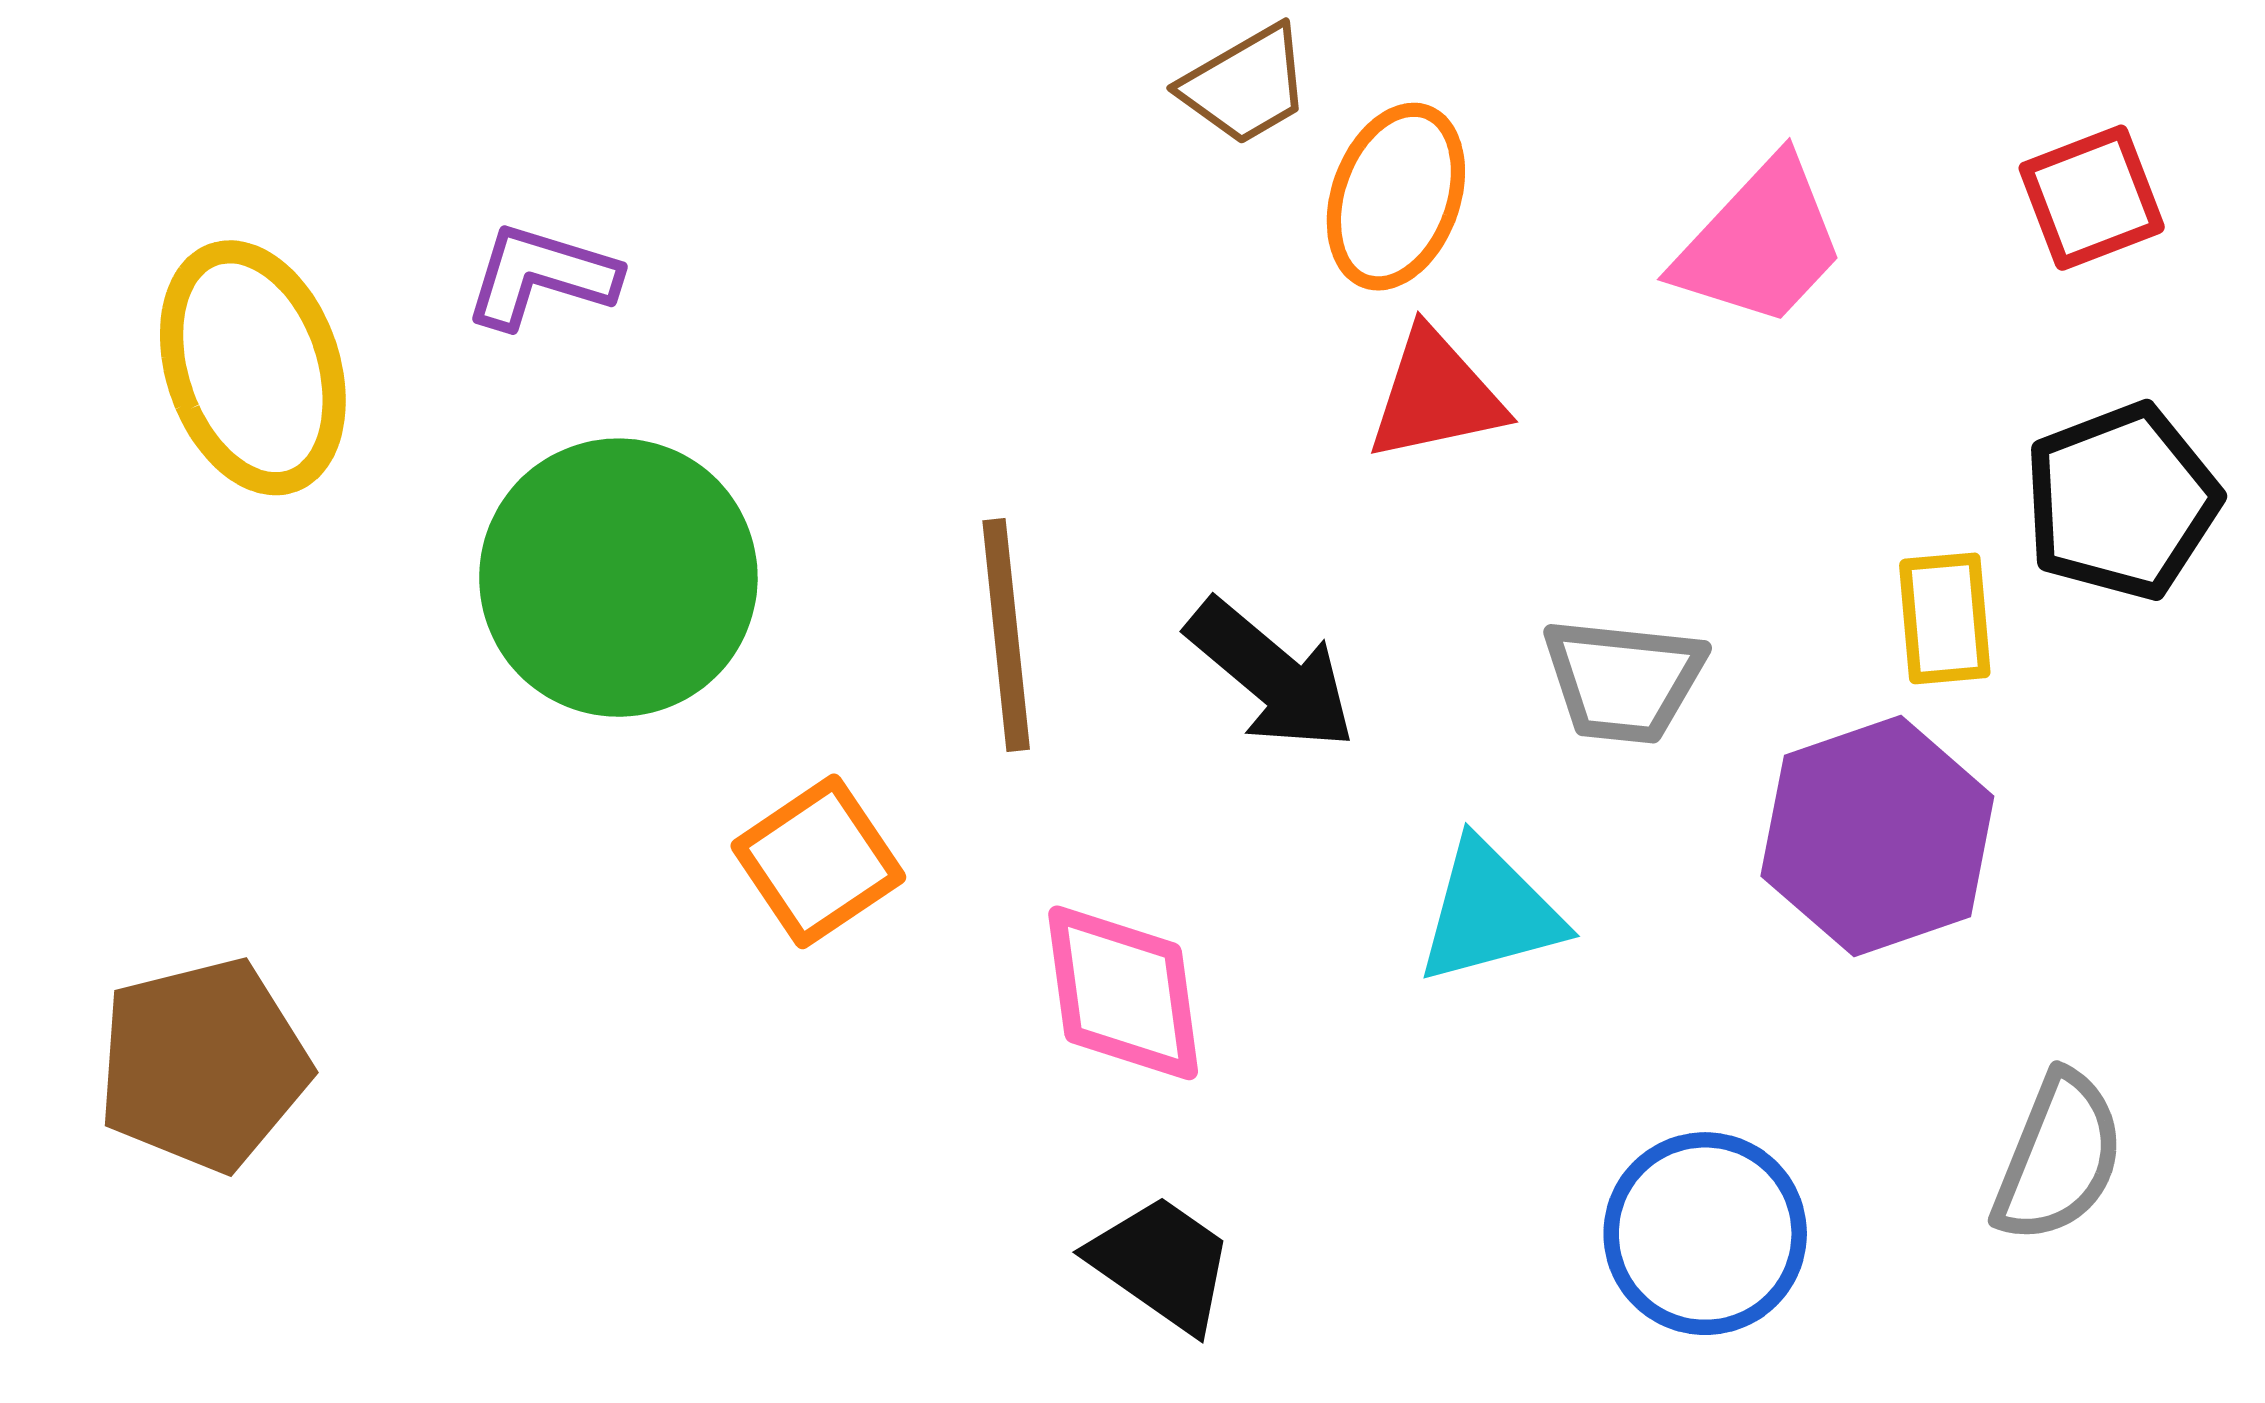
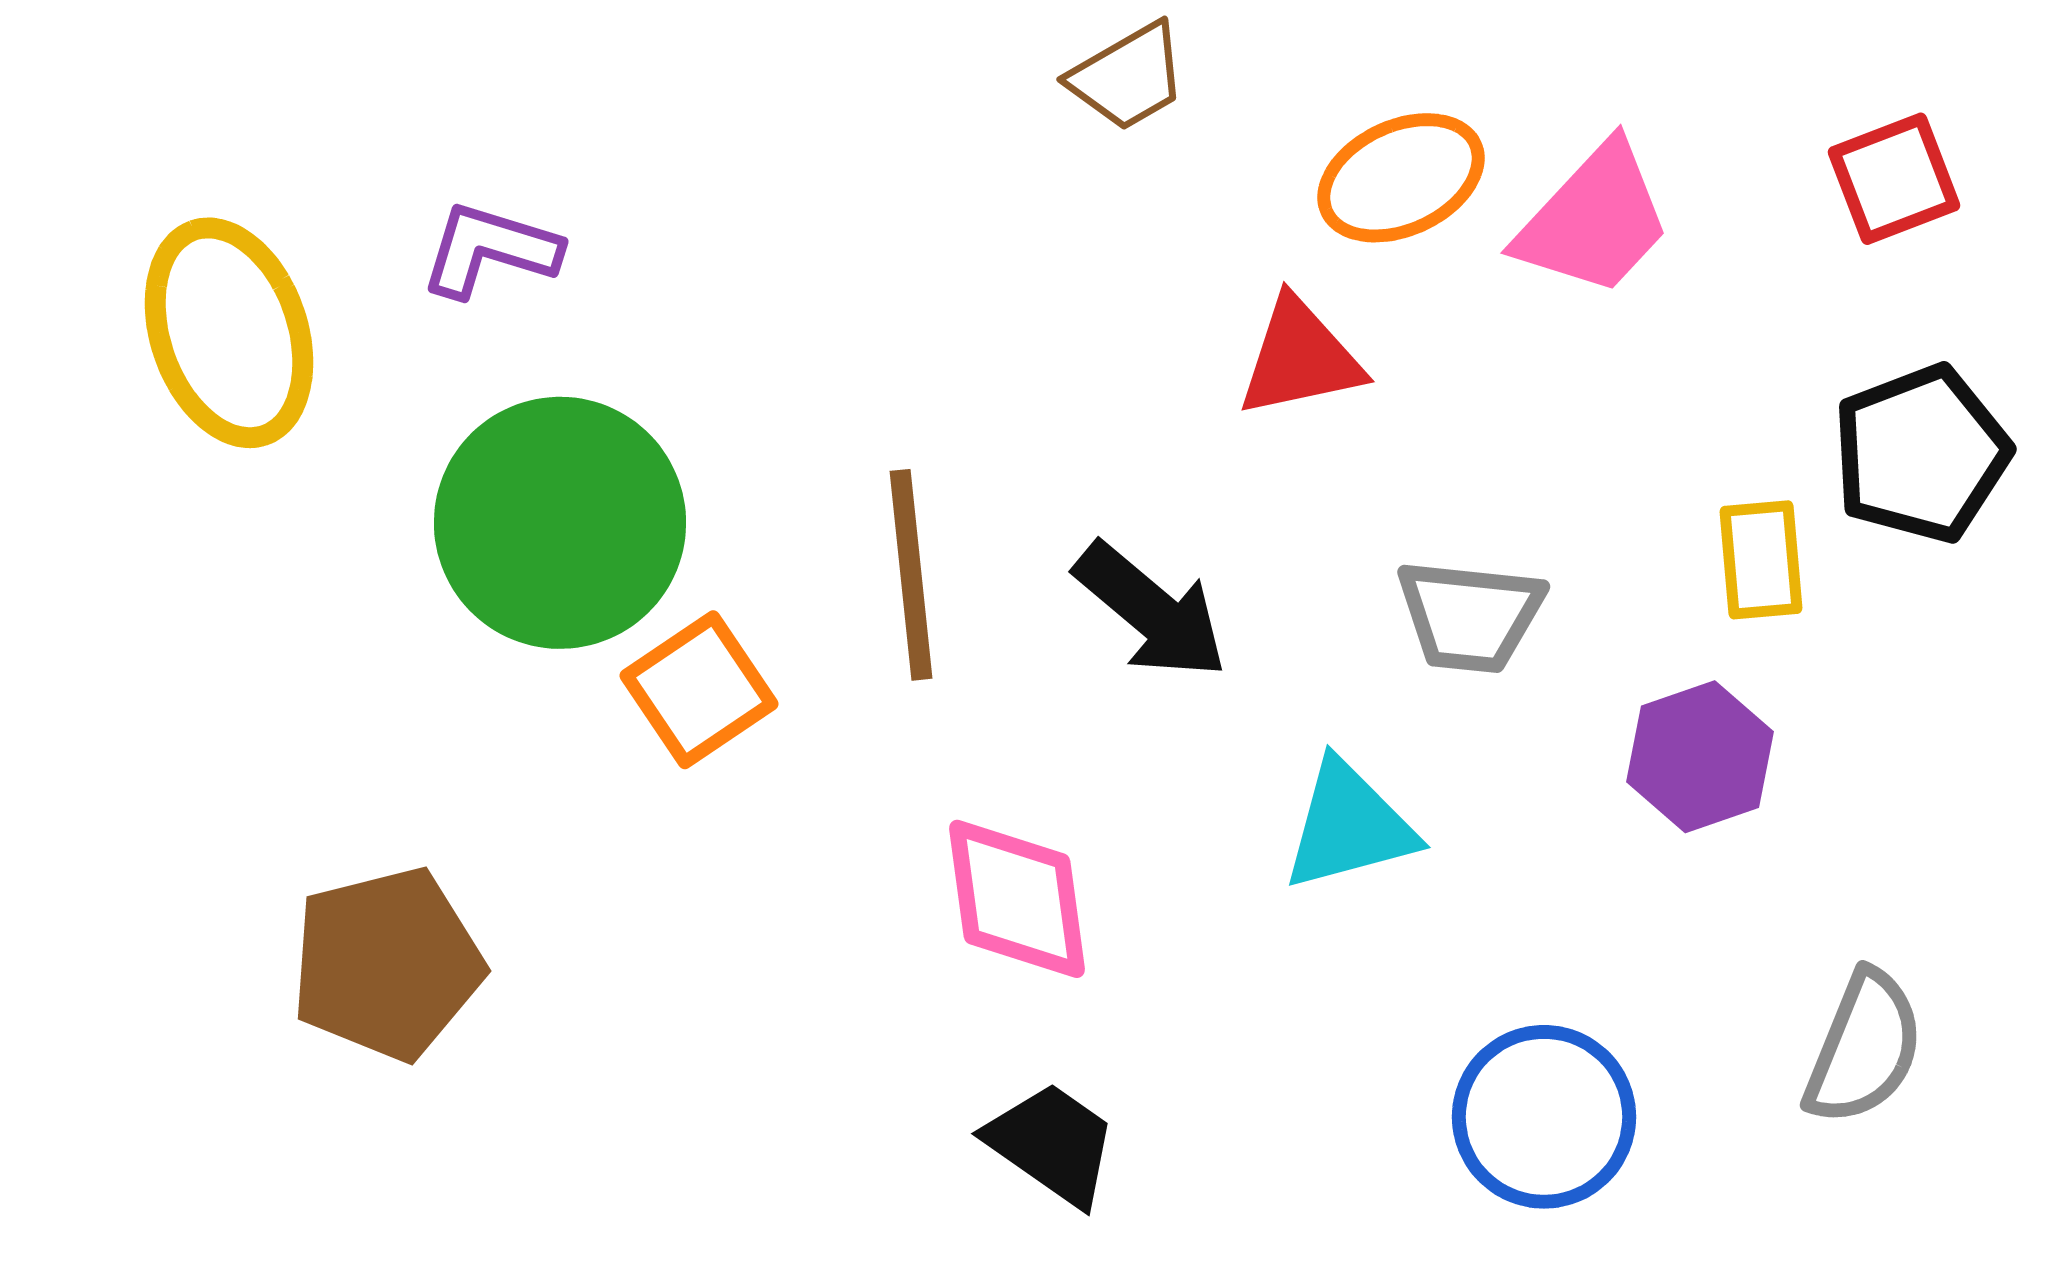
orange ellipse: (1396, 197) -> (1401, 178), moved, turned 45
purple hexagon: (1877, 836) -> (1700, 757), size x0.7
orange square: (818, 861) -> (699, 690), moved
brown pentagon: (203, 1065) -> (387, 964), moved

